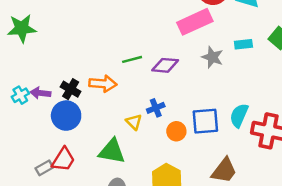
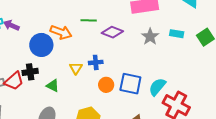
black cross: (71, 89) -> (30, 72), moved, turned 35
blue circle: (66, 116) -> (41, 45), moved
green triangle: (112, 151) -> (53, 86), size x0.6

